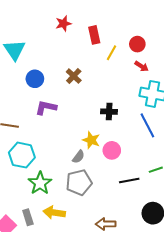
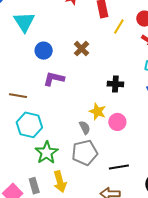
gray semicircle: (79, 157) -> (85, 128), turned -64
black line: (129, 181) -> (119, 167), moved
yellow arrow: (54, 213) -> (60, 182), turned -115

